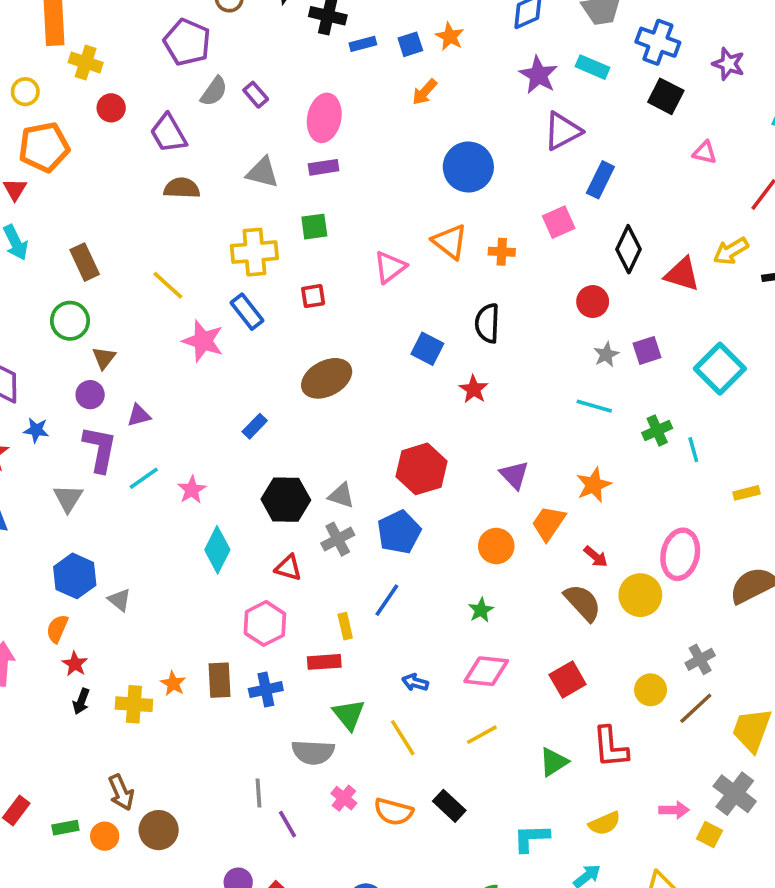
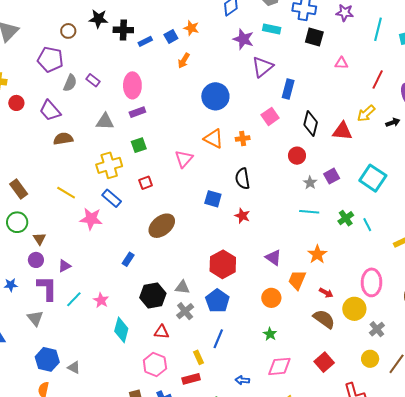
gray cross: (700, 659) -> (377, 329), moved

